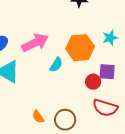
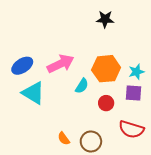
cyan star: (110, 38) -> (136, 72), moved
red circle: (93, 82) -> (106, 103), moved

